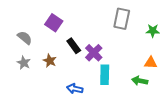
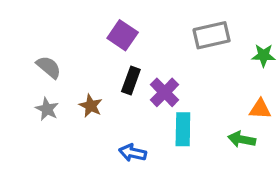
gray rectangle: (122, 19) -> (212, 35), turned 65
purple square: (54, 23) -> (123, 35), moved
black rectangle: (74, 46) -> (131, 81), turned 56

